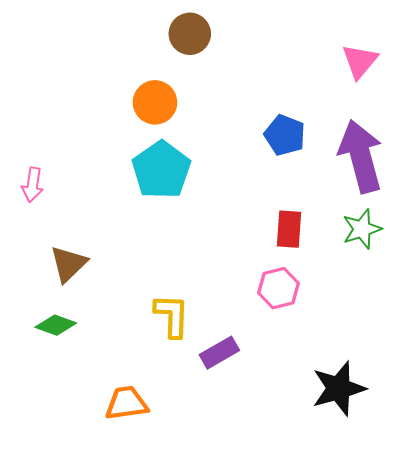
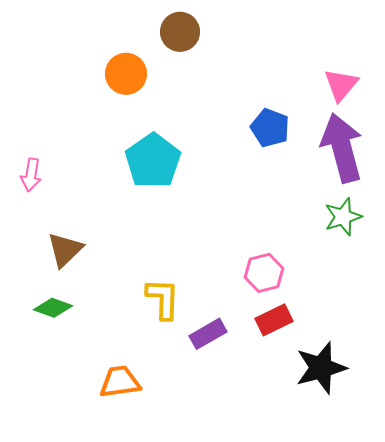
pink triangle: (360, 61) -> (341, 85), moved
orange circle: (155, 102) -> (126, 74), moved
red rectangle: (289, 229) -> (274, 320), moved, turned 60

